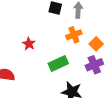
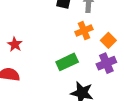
red star: (29, 44) -> (15, 44), moved

